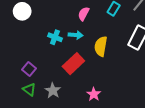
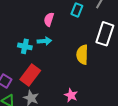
yellow semicircle: (101, 46) -> (82, 55), moved
red rectangle: (73, 64) -> (30, 75), moved

